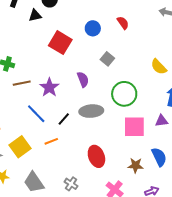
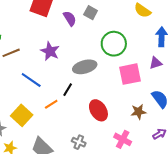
purple semicircle: (83, 79) -> (70, 18), moved
purple star: (49, 87) -> (50, 51), moved
black line: (64, 119) -> (68, 90), moved

